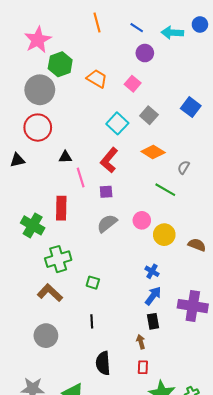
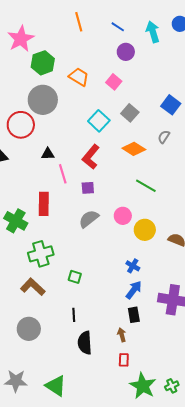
cyan arrow: (172, 33) -> (153, 32), turned 70
gray circle: (40, 90) -> (43, 100), moved
gray semicircle: (184, 167) -> (164, 137), moved
black semicircle: (103, 363) -> (85, 343), moved

